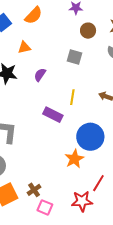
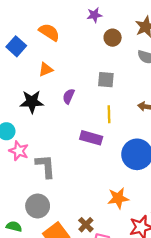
orange semicircle: (34, 15) -> (49, 32), turned -90
gray square: (74, 57) -> (106, 80), moved
orange star: (74, 159) -> (118, 198), moved, turned 30

